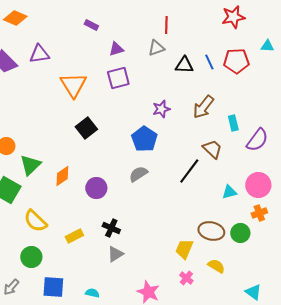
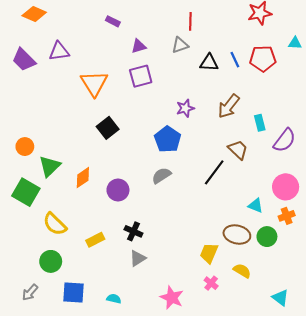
cyan triangle: (229, 192) -> (256, 206), moved, turned 35

